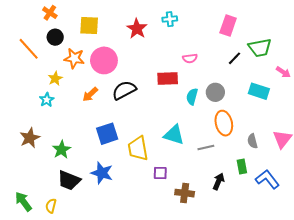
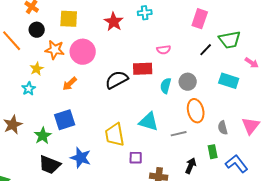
black semicircle: (124, 90) -> (117, 80), moved
blue square: (107, 134) -> (65, 120), moved

